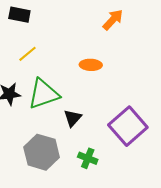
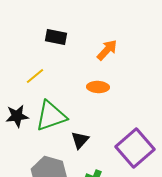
black rectangle: (19, 15) -> (56, 37), moved
orange arrow: (113, 20) -> (107, 50), moved

